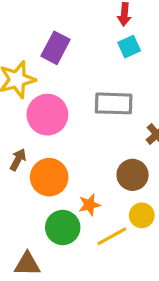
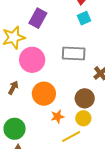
orange circle: (49, 177) -> (44, 94), moved
yellow circle: (142, 215) -> (83, 118), moved
green circle: (63, 227) -> (15, 129), moved

